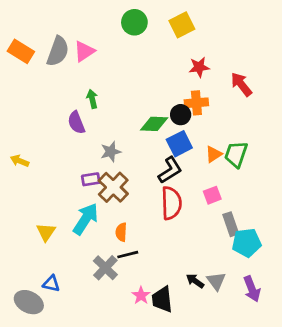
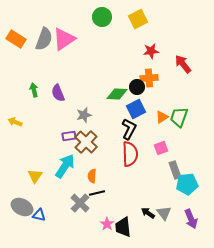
pink triangle: (84, 51) -> (64, 39), size x1.4
green arrow: (92, 99) -> (34, 90), moved
black L-shape: (170, 170) -> (129, 129), turned -30
gray ellipse: (29, 302) -> (22, 207), moved

